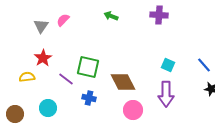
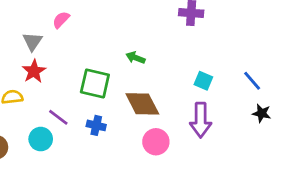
green arrow: (111, 16) -> (136, 58), moved
gray triangle: (41, 26) -> (33, 41), moved
purple line: (66, 79) -> (58, 117), moved

